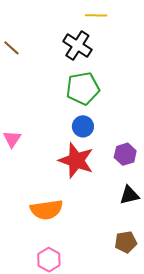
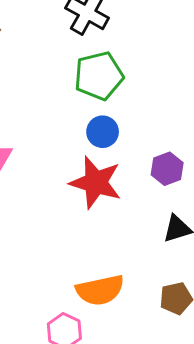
orange semicircle: (47, 210) -> (100, 290), moved

